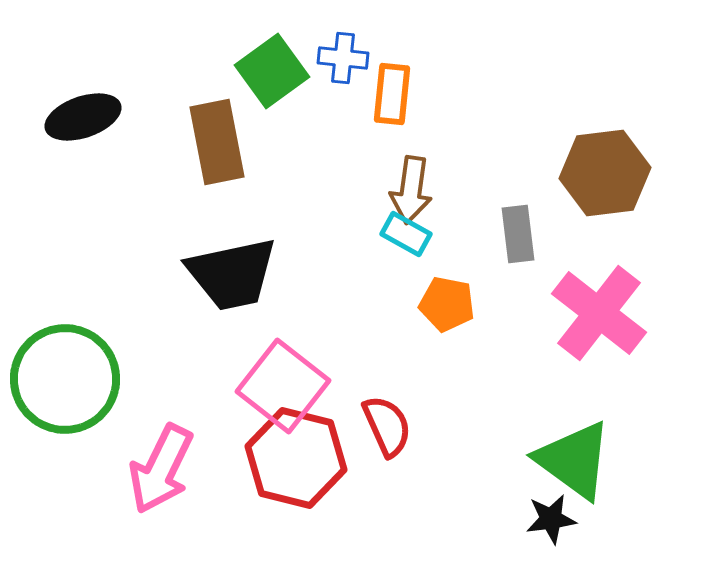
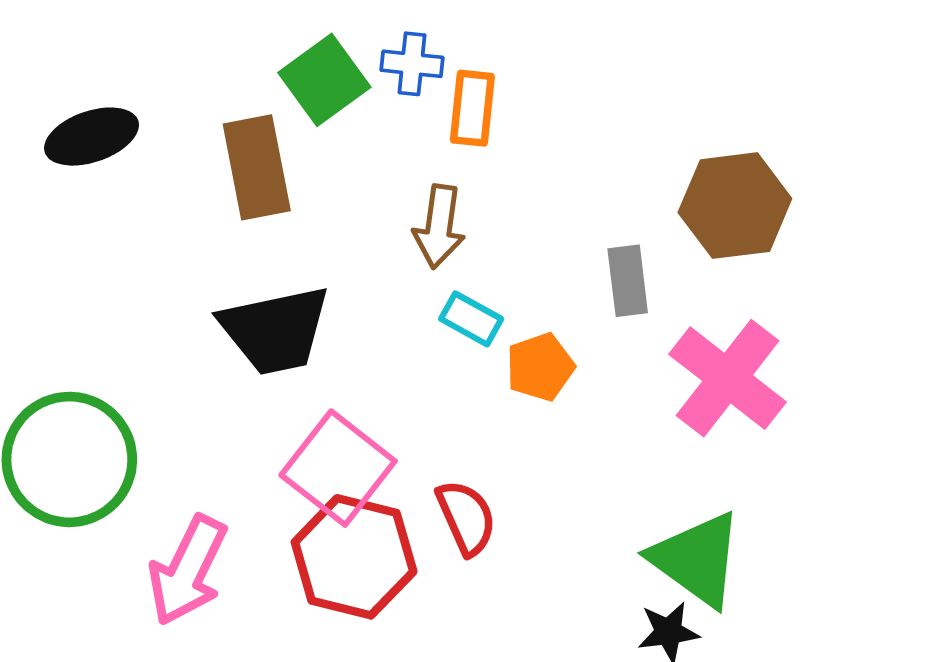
brown arrow: (411, 190) -> (439, 227), moved
cyan rectangle: (406, 234) -> (471, 319), moved
orange pentagon: (447, 304) -> (540, 367), turned -30

